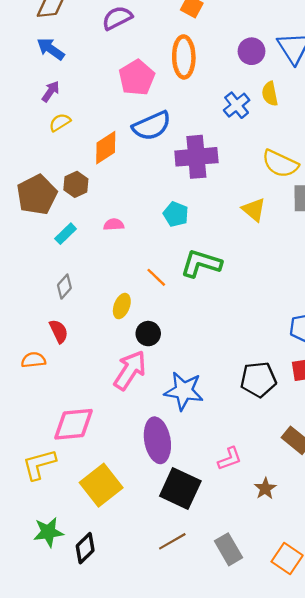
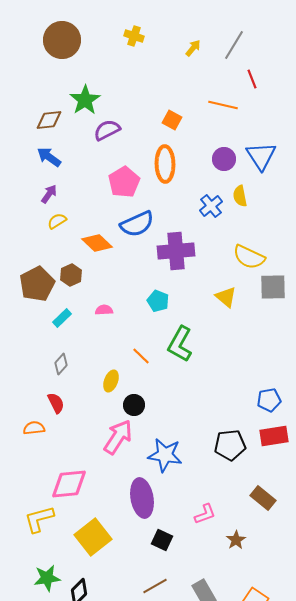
orange diamond: (106, 148) -> (97, 243), turned 76
green L-shape: (201, 264) -> (180, 344), turned -78
black square: (180, 488) -> (162, 540), size x0.6

